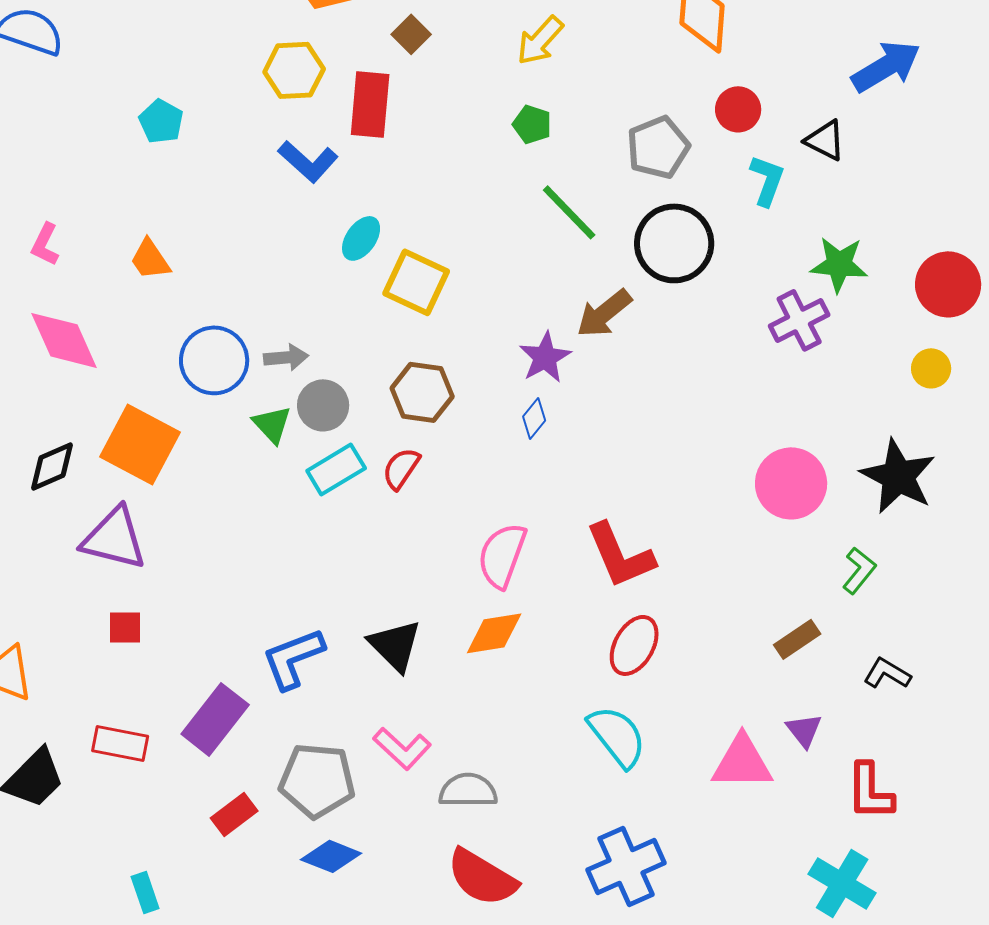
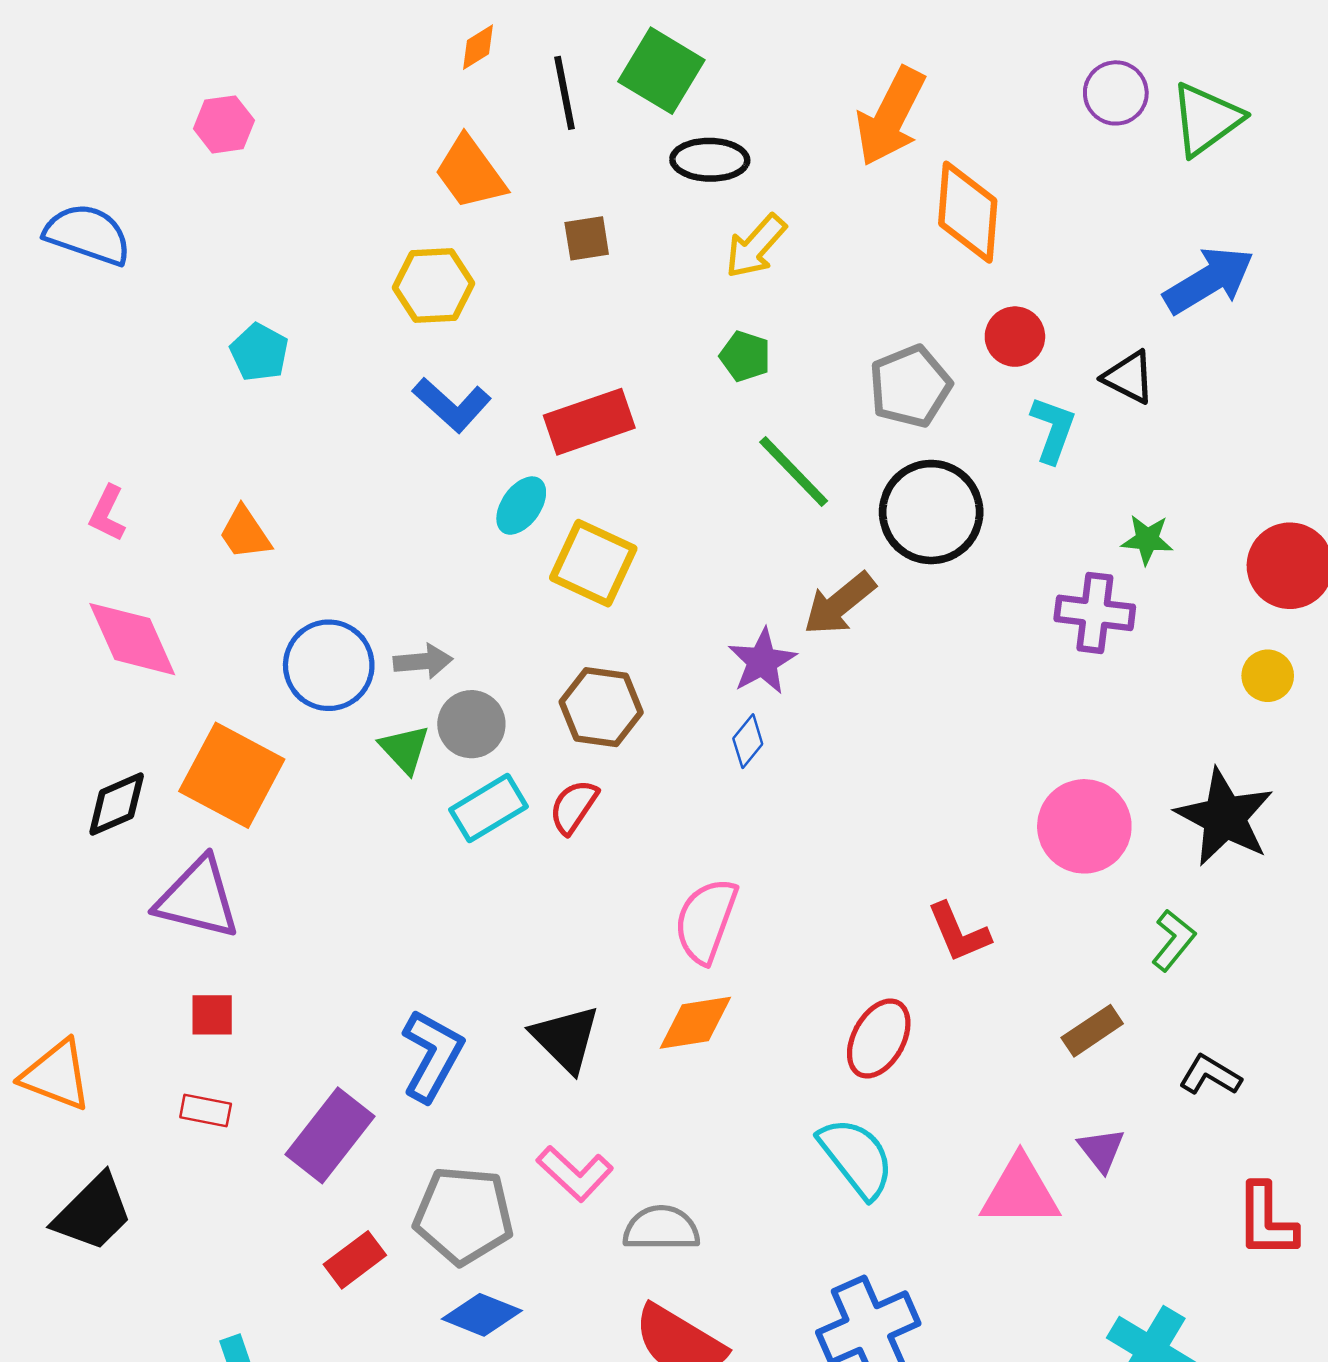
brown square: (411, 34) -> (587, 238), turned 36
red rectangle: (370, 104) -> (589, 422), moved, turned 66
green star: (839, 264) -> (1147, 540), size x0.7
purple cross: (799, 320) -> (1095, 613), turned 34
red L-shape: (620, 555) -> (959, 932), moved, size x0.7
blue L-shape: (293, 658) -> (432, 1056), turned 140
red rectangle: (120, 743) -> (206, 1111), moved, size x0.7
red L-shape: (870, 791) -> (1266, 1221), moved

